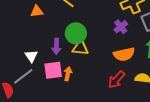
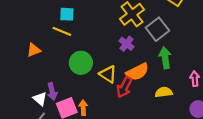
purple arrow: (56, 46) -> (52, 91), moved
yellow triangle: (80, 48) -> (108, 74), moved, turned 42
red arrow: (116, 80) -> (124, 87), moved

